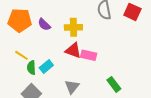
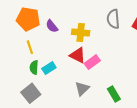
yellow line: (21, 55) -> (30, 47), moved, turned 32
pink rectangle: (89, 55) -> (92, 62), turned -56
gray triangle: (72, 87) -> (82, 89), moved

